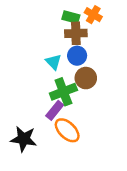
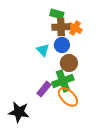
orange cross: (93, 15) -> (75, 28), moved
green cross: (63, 92) -> (63, 81), moved
orange ellipse: (67, 130) -> (68, 97), moved

